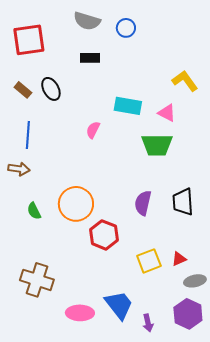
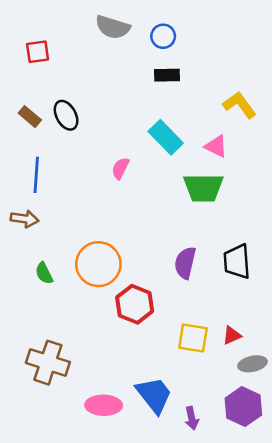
red square: (29, 40) -> (38, 52), size x0.6
black rectangle: (90, 58) -> (167, 75), moved
cyan rectangle: (128, 106) -> (166, 137), turned 36
yellow square: (149, 261) -> (193, 338), turned 30

